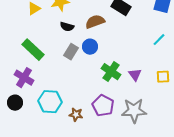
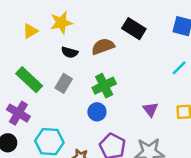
blue circle: (90, 47) -> (97, 112), moved
gray rectangle: (71, 52) -> (64, 83), moved
green cross: (111, 72) -> (104, 86), moved, turned 30

